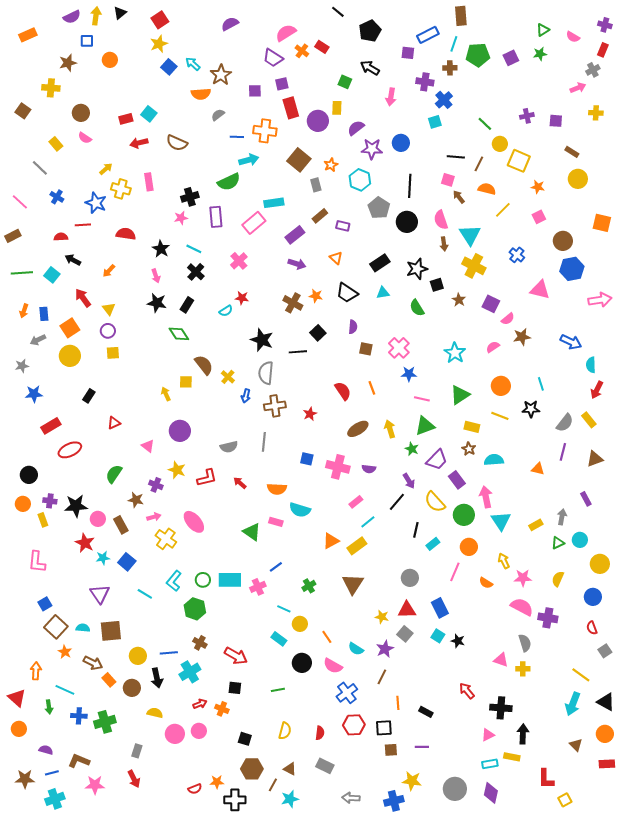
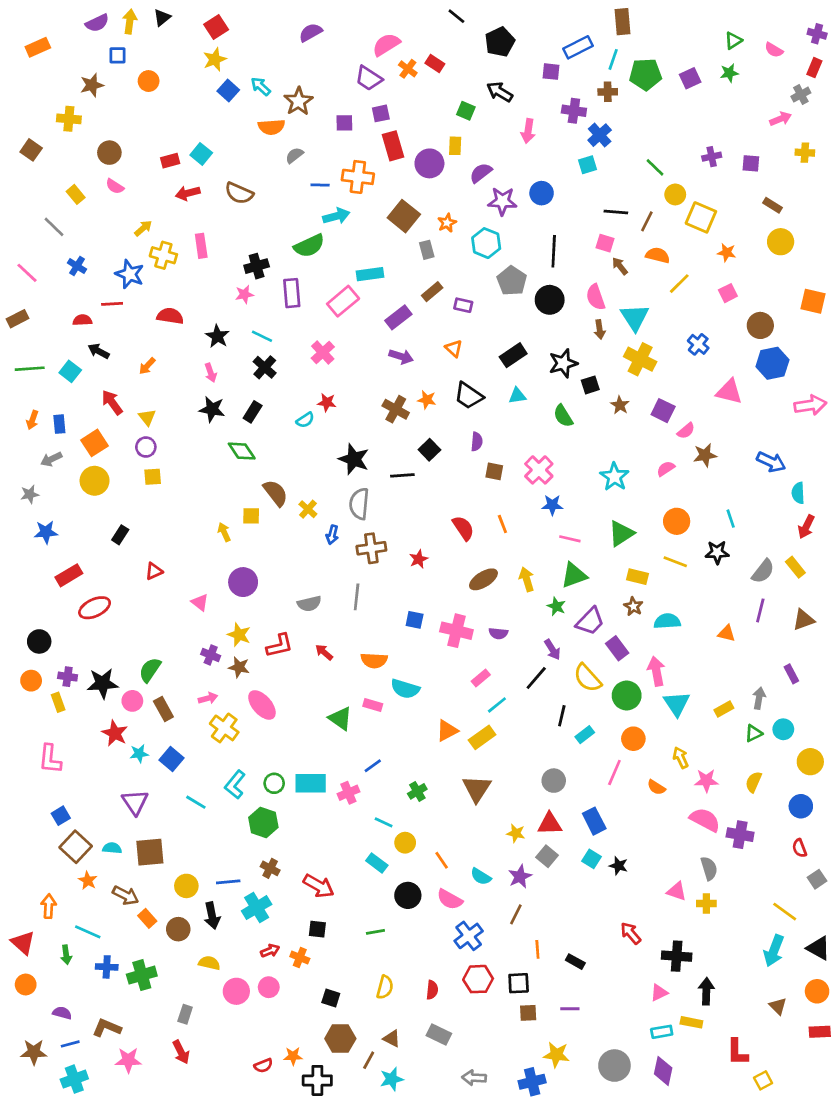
green semicircle: (114, 474) -> (150, 670), moved
brown star: (136, 500) -> (239, 667), moved

